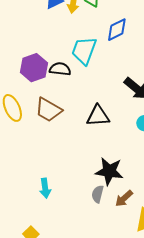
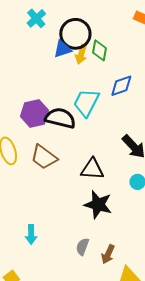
black semicircle: (60, 69) -> (60, 118), size x1.4
black star: (109, 171) -> (98, 205), moved
brown arrow: (124, 199) -> (108, 254), turned -30

